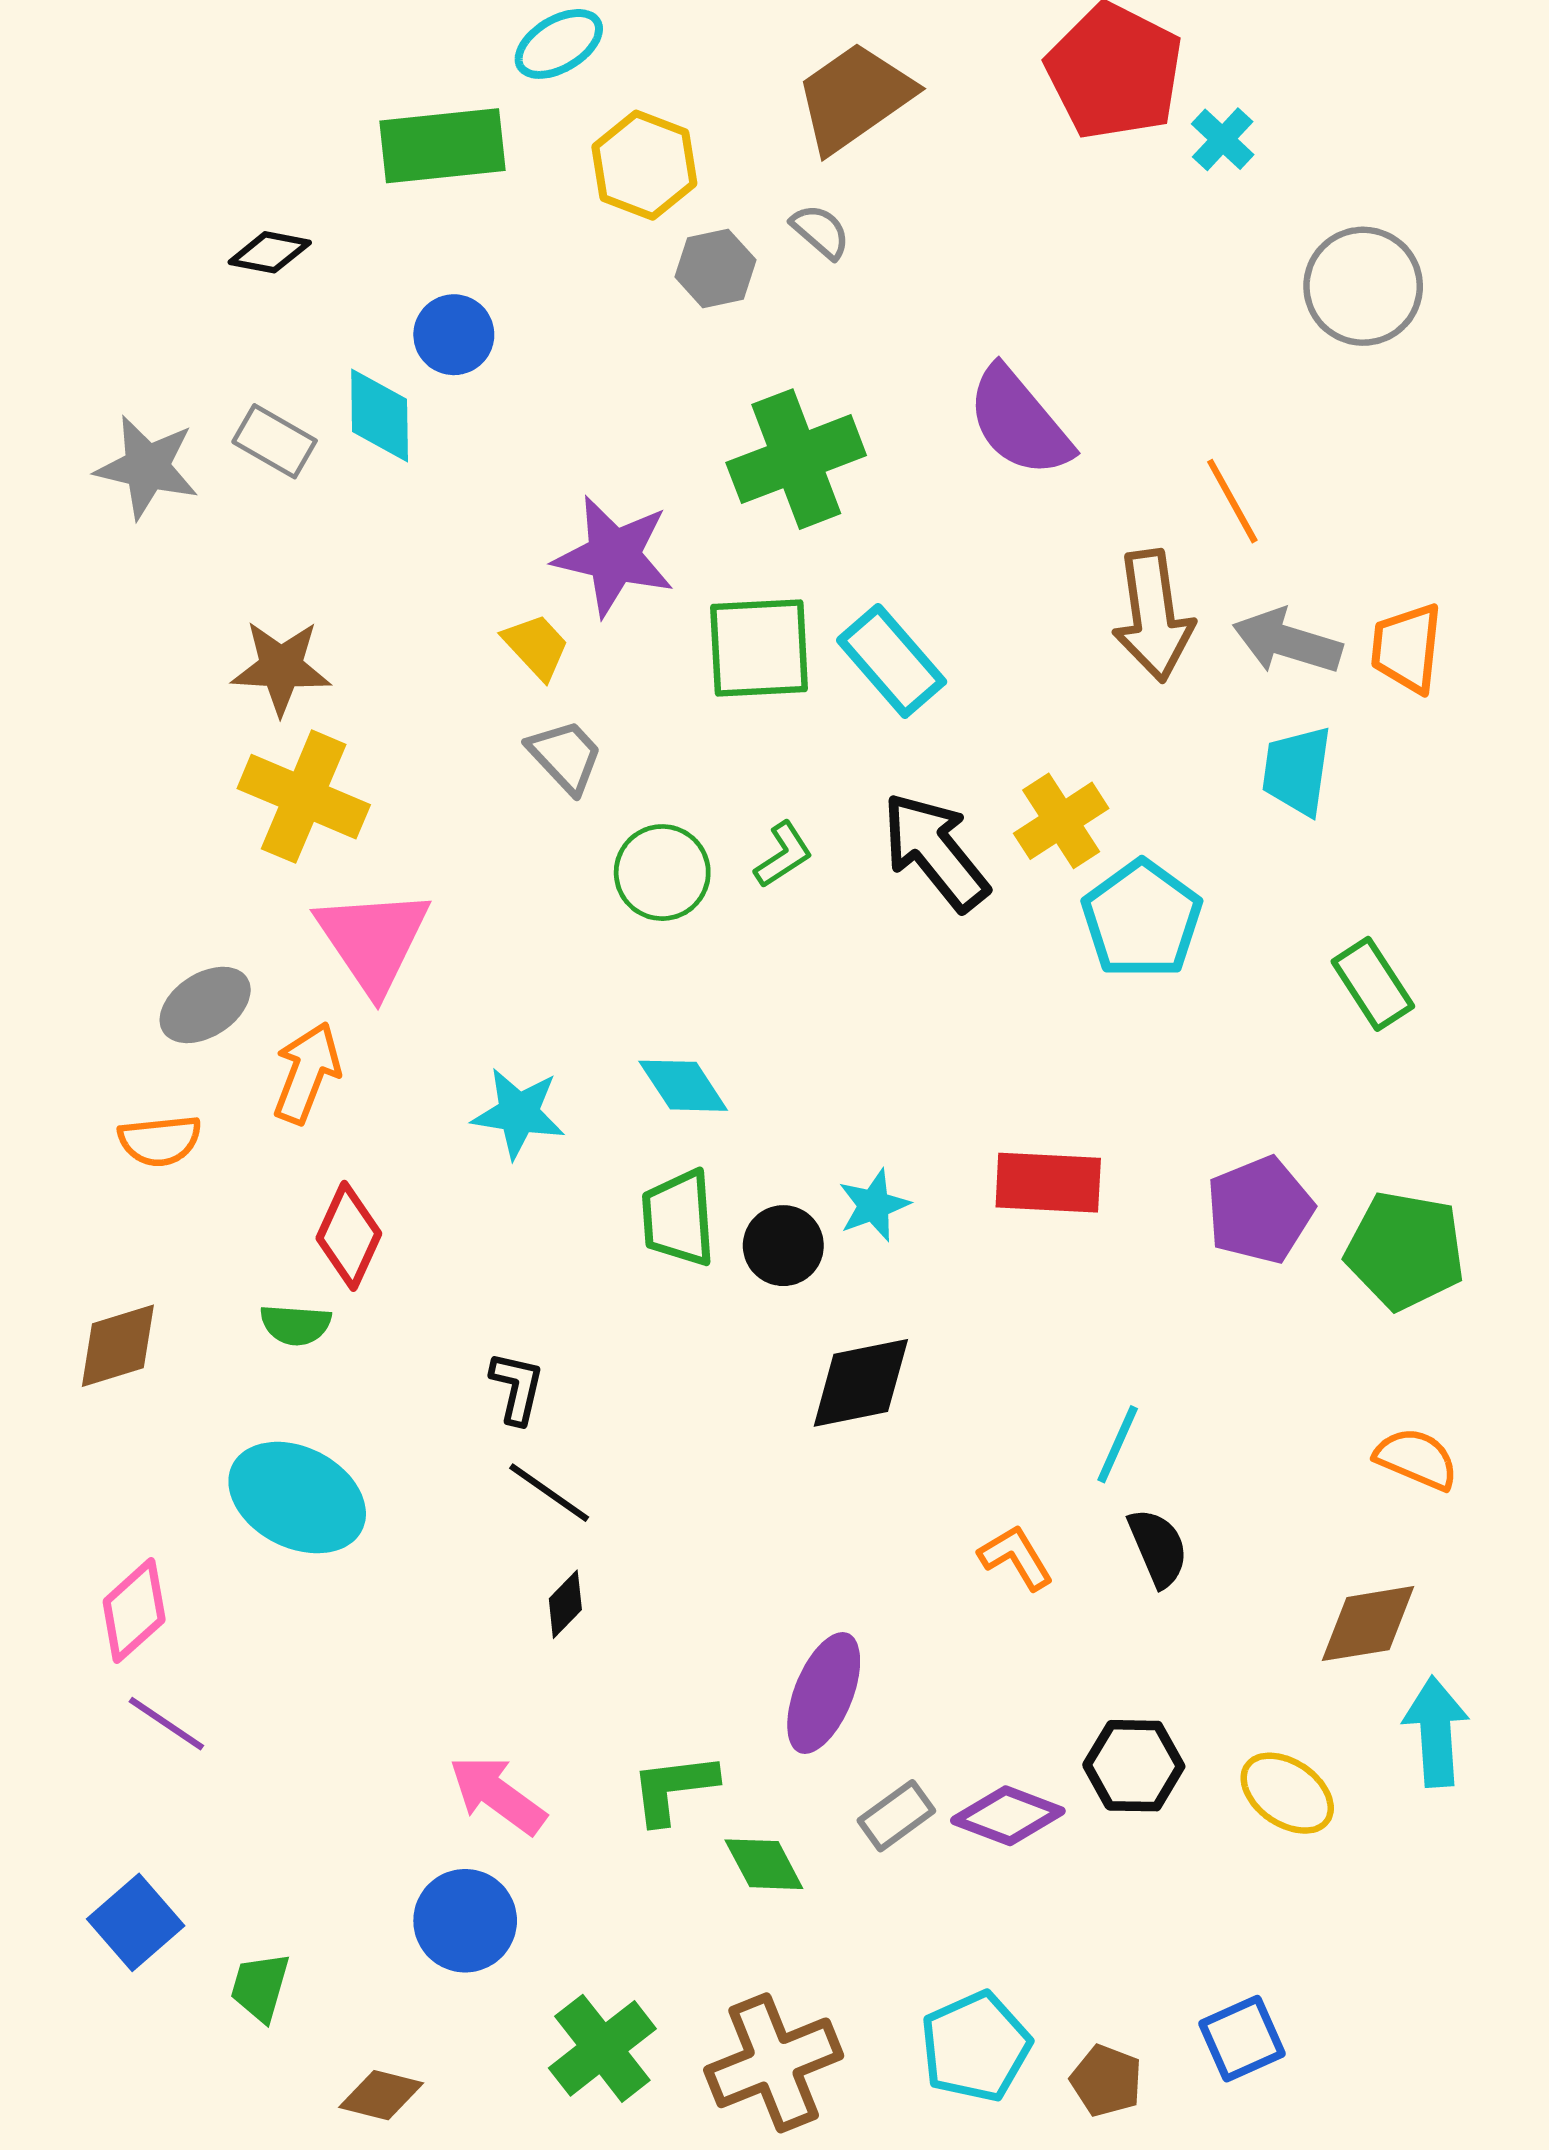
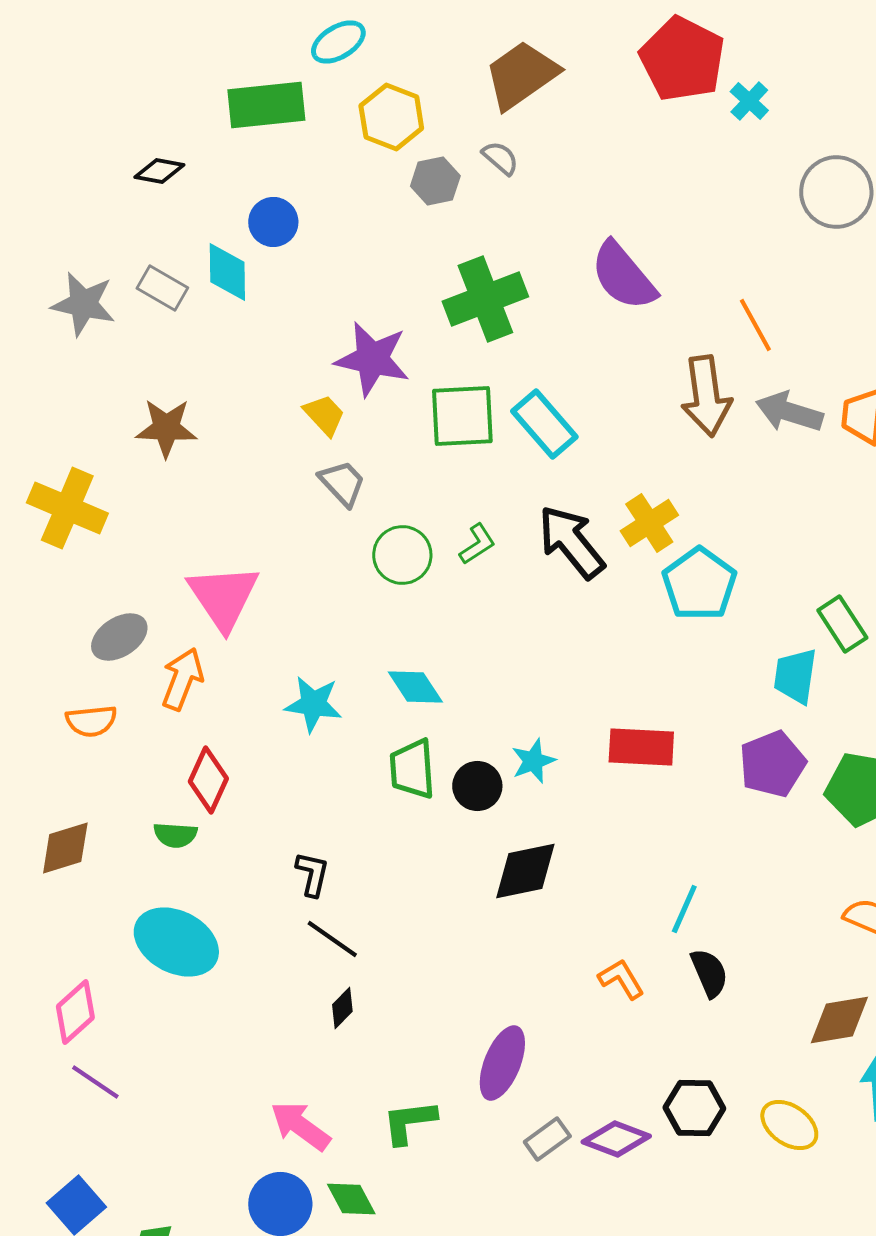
cyan trapezoid: (1297, 771) -> (795, 676), moved
yellow cross: (304, 797) -> (67, 508), moved
green diamond: (764, 1864) -> (351, 1199), moved

